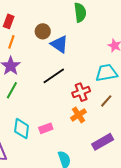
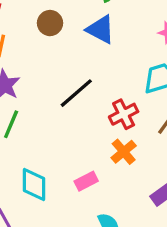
blue triangle: (59, 44) -> (101, 29), moved
pink rectangle: (46, 128) -> (86, 181), moved

